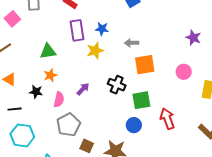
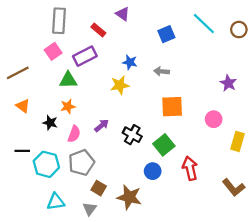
pink square: (12, 19) -> (53, 51), moved
purple rectangle: (77, 30) -> (85, 56), moved, turned 65
gray arrow: (132, 43) -> (162, 71), moved
black cross: (117, 85) -> (132, 135), moved
green square: (141, 100) -> (164, 145), turned -36
black line: (15, 109) -> (22, 151), moved
cyan hexagon: (22, 135) -> (46, 164), moved

